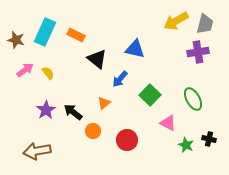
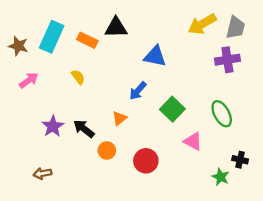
black triangle: (97, 59) -> (116, 28), moved, turned -40
yellow semicircle: (48, 73) -> (78, 77), moved
green star: (186, 145) -> (221, 177), moved
brown arrow: (37, 151) -> (42, 173), size x0.6

